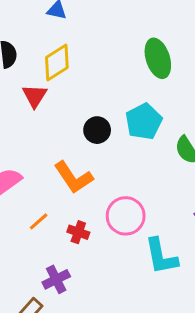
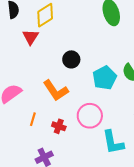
cyan pentagon: (144, 121) -> (105, 78), moved
orange line: (39, 221) -> (33, 119), turned -32

